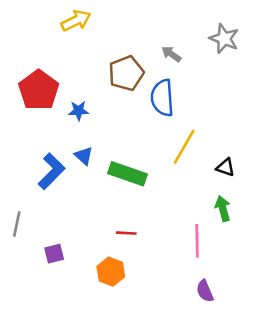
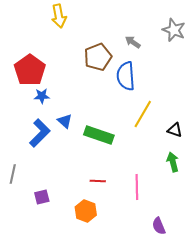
yellow arrow: (76, 21) -> (59, 16), turned 105
blue star: (79, 111) -> (42, 96), moved
pink line: (197, 241) -> (137, 187), moved

